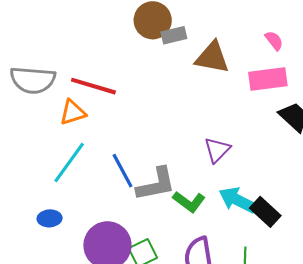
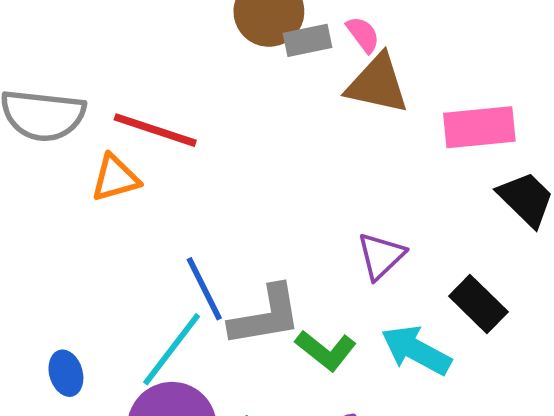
pink semicircle: (274, 41) -> (363, 35), moved
cyan line: (69, 162) -> (172, 349), moved
black rectangle: (265, 212) -> (478, 304), moved
blue ellipse: (50, 218) -> (66, 373), turned 75

